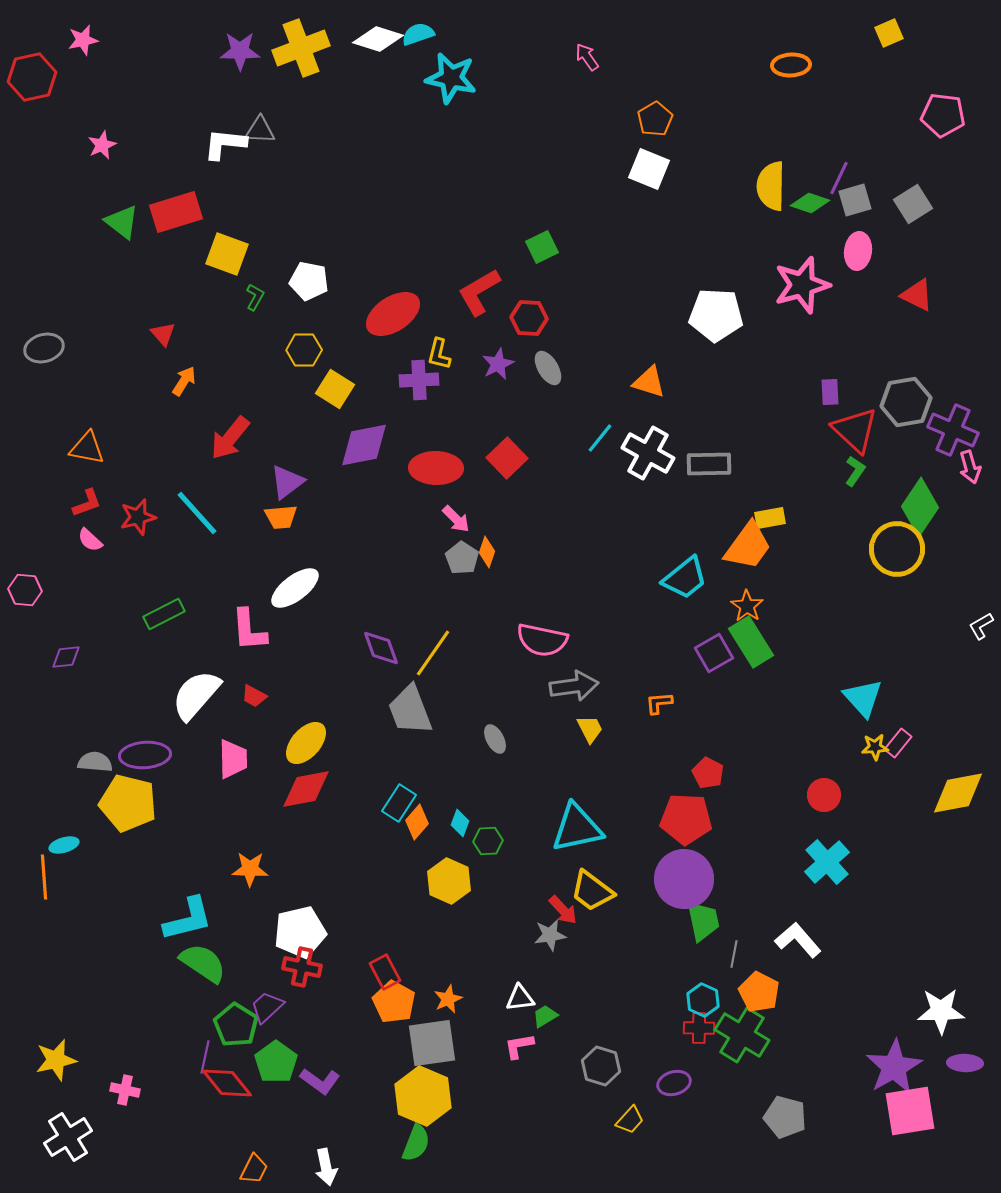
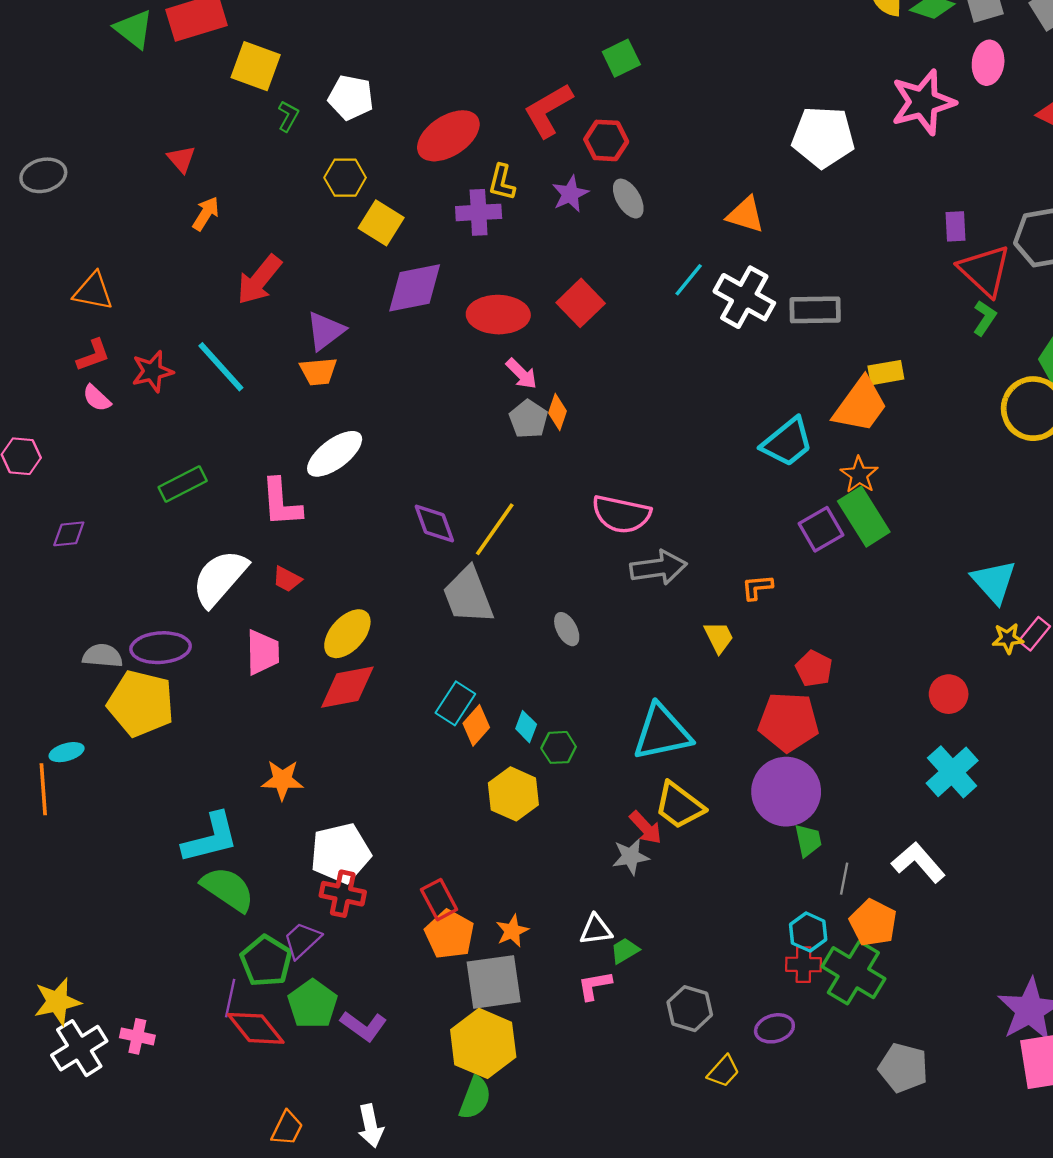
yellow trapezoid: (590, 729) -> (719, 637), moved
green trapezoid: (703, 921) -> (808, 840), size x0.7
white cross: (68, 1137) -> (79, 1048), moved

